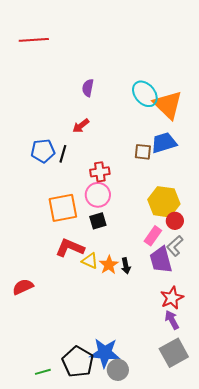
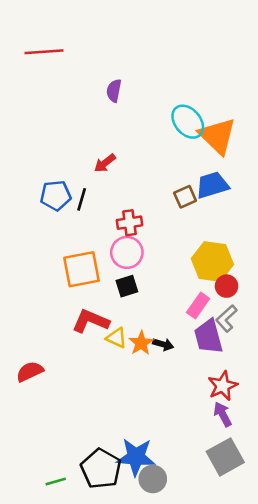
purple semicircle: (88, 88) -> (114, 91), moved
brown square: (143, 152) -> (185, 197), turned -30
black arrow: (126, 266) -> (163, 344), turned -63

